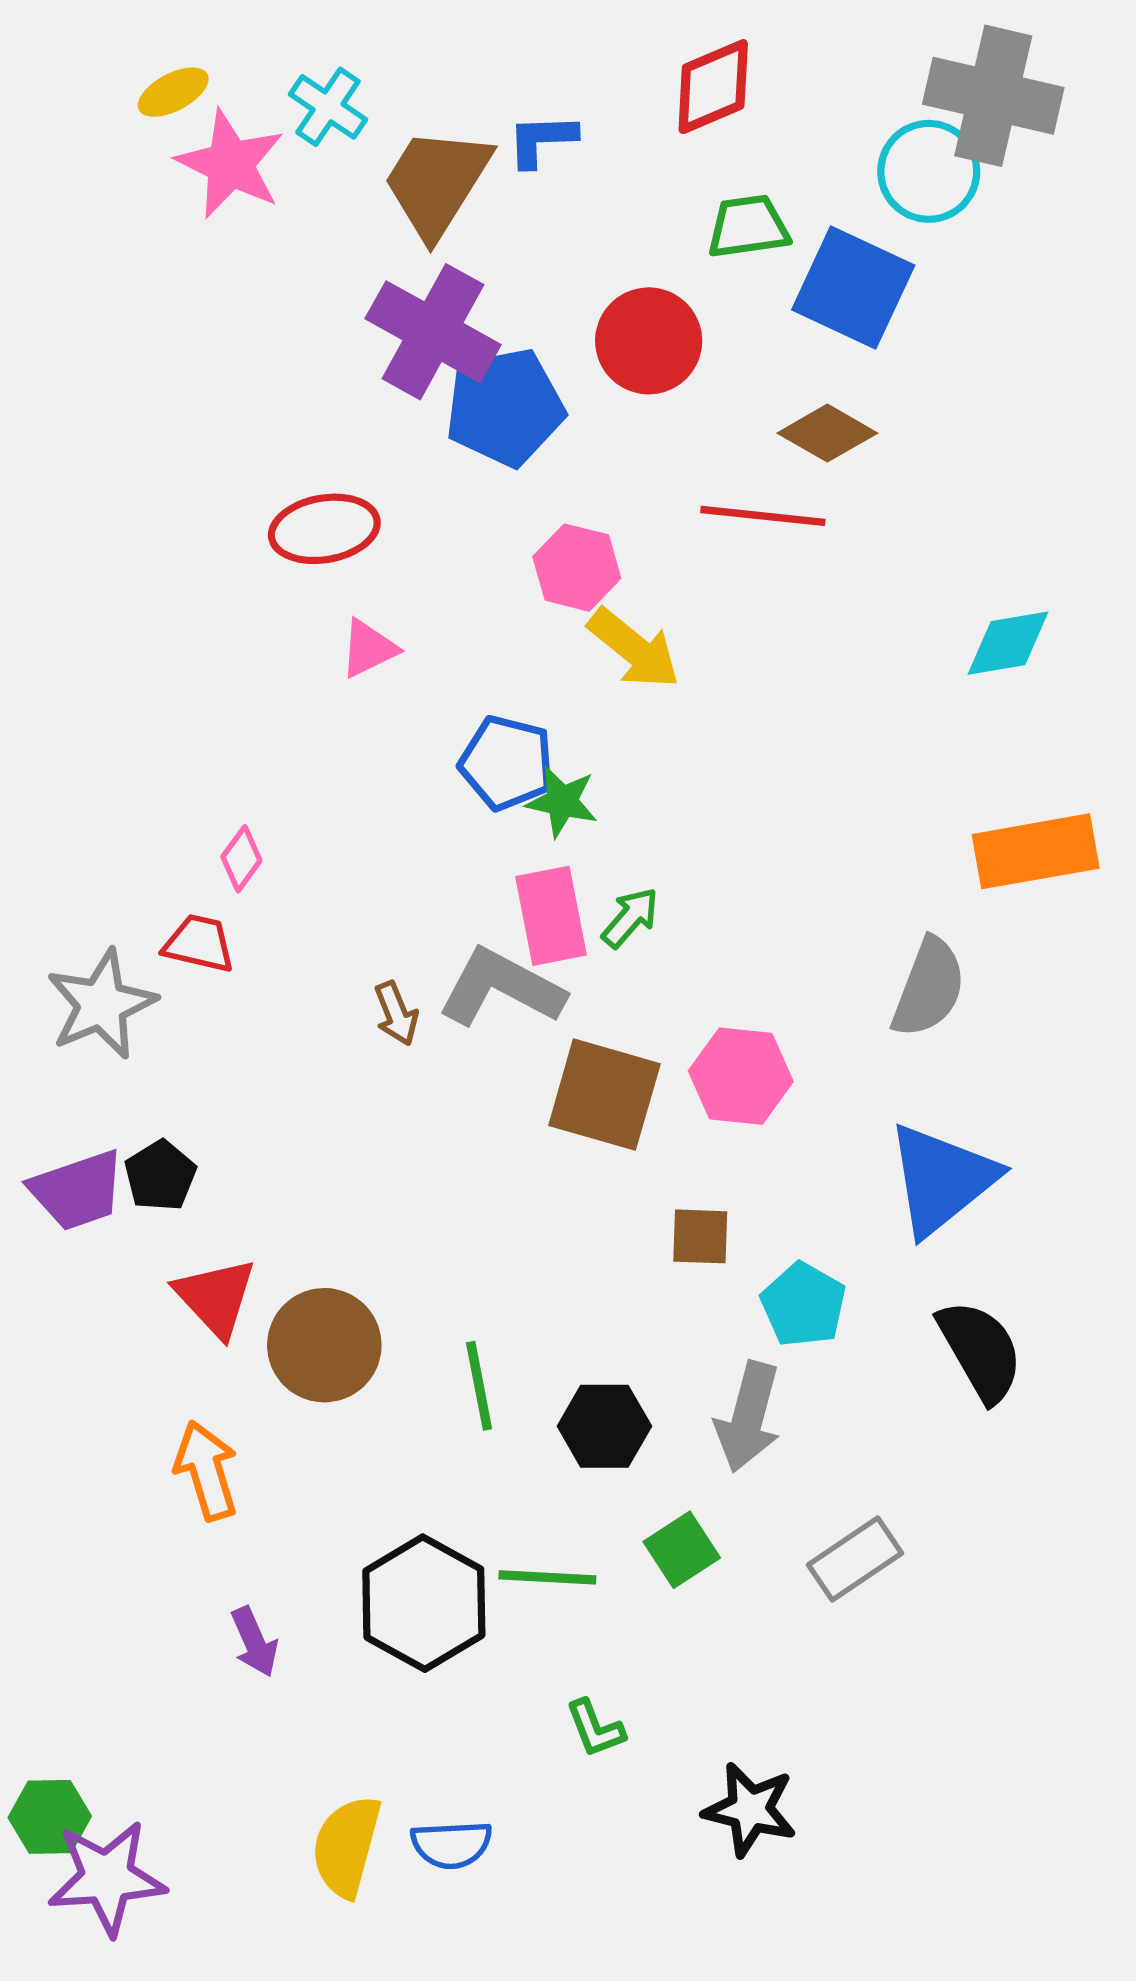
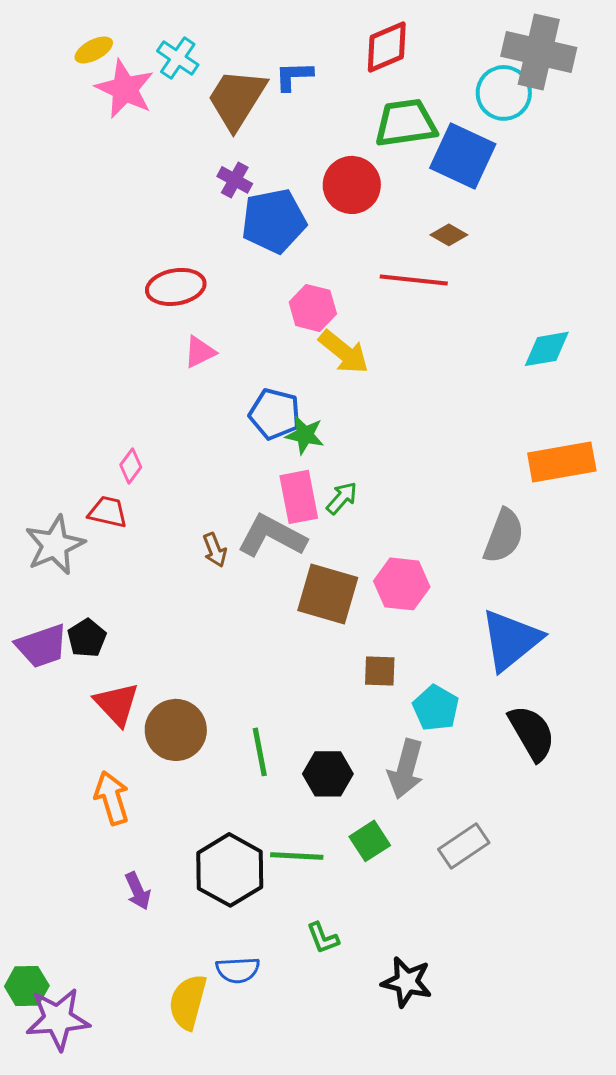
green trapezoid: (748, 227) -> (406, 123), size x1.4
purple cross: (433, 332) -> (235, 180), size x0.5
brown diamond: (827, 433) -> (449, 235), size x0.7
blue semicircle: (451, 1845) -> (238, 970), moved

